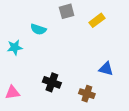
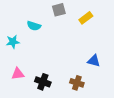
black cross: (52, 82) -> (43, 82), moved
pink triangle: (12, 93) -> (18, 74), moved

